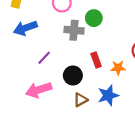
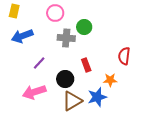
orange star: (118, 68) -> (110, 80), moved
brown triangle: (81, 100) -> (72, 101), size x1.5

